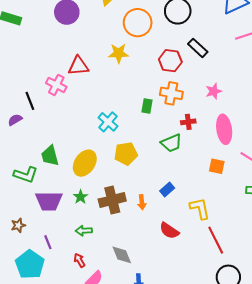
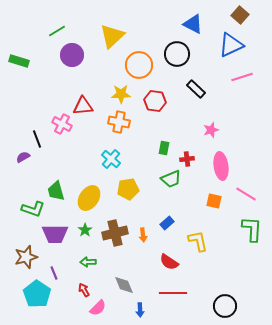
red hexagon: (170, 61) -> (155, 101), moved
orange cross: (171, 93) -> (119, 122), moved
green rectangle: (147, 106) -> (164, 148), moved
brown star: (18, 225) -> (26, 257), size x1.6
red line: (216, 240) -> (173, 293), moved, turned -64

